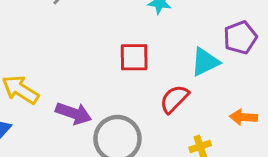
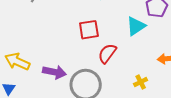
red semicircle: (174, 99) -> (107, 53), moved

